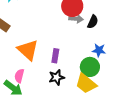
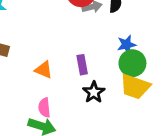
orange triangle: (28, 50) -> (44, 70), size x0.6
blue star: (99, 50) -> (126, 45), moved

